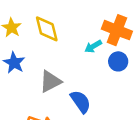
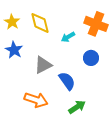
cyan arrow: (93, 46) -> (68, 37), moved
blue circle: (118, 61) -> (91, 58), moved

